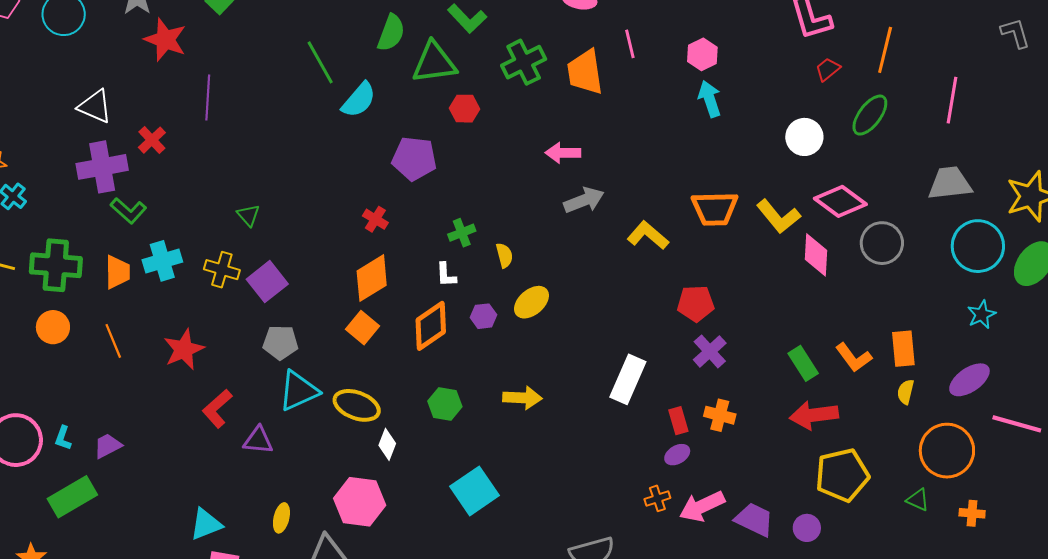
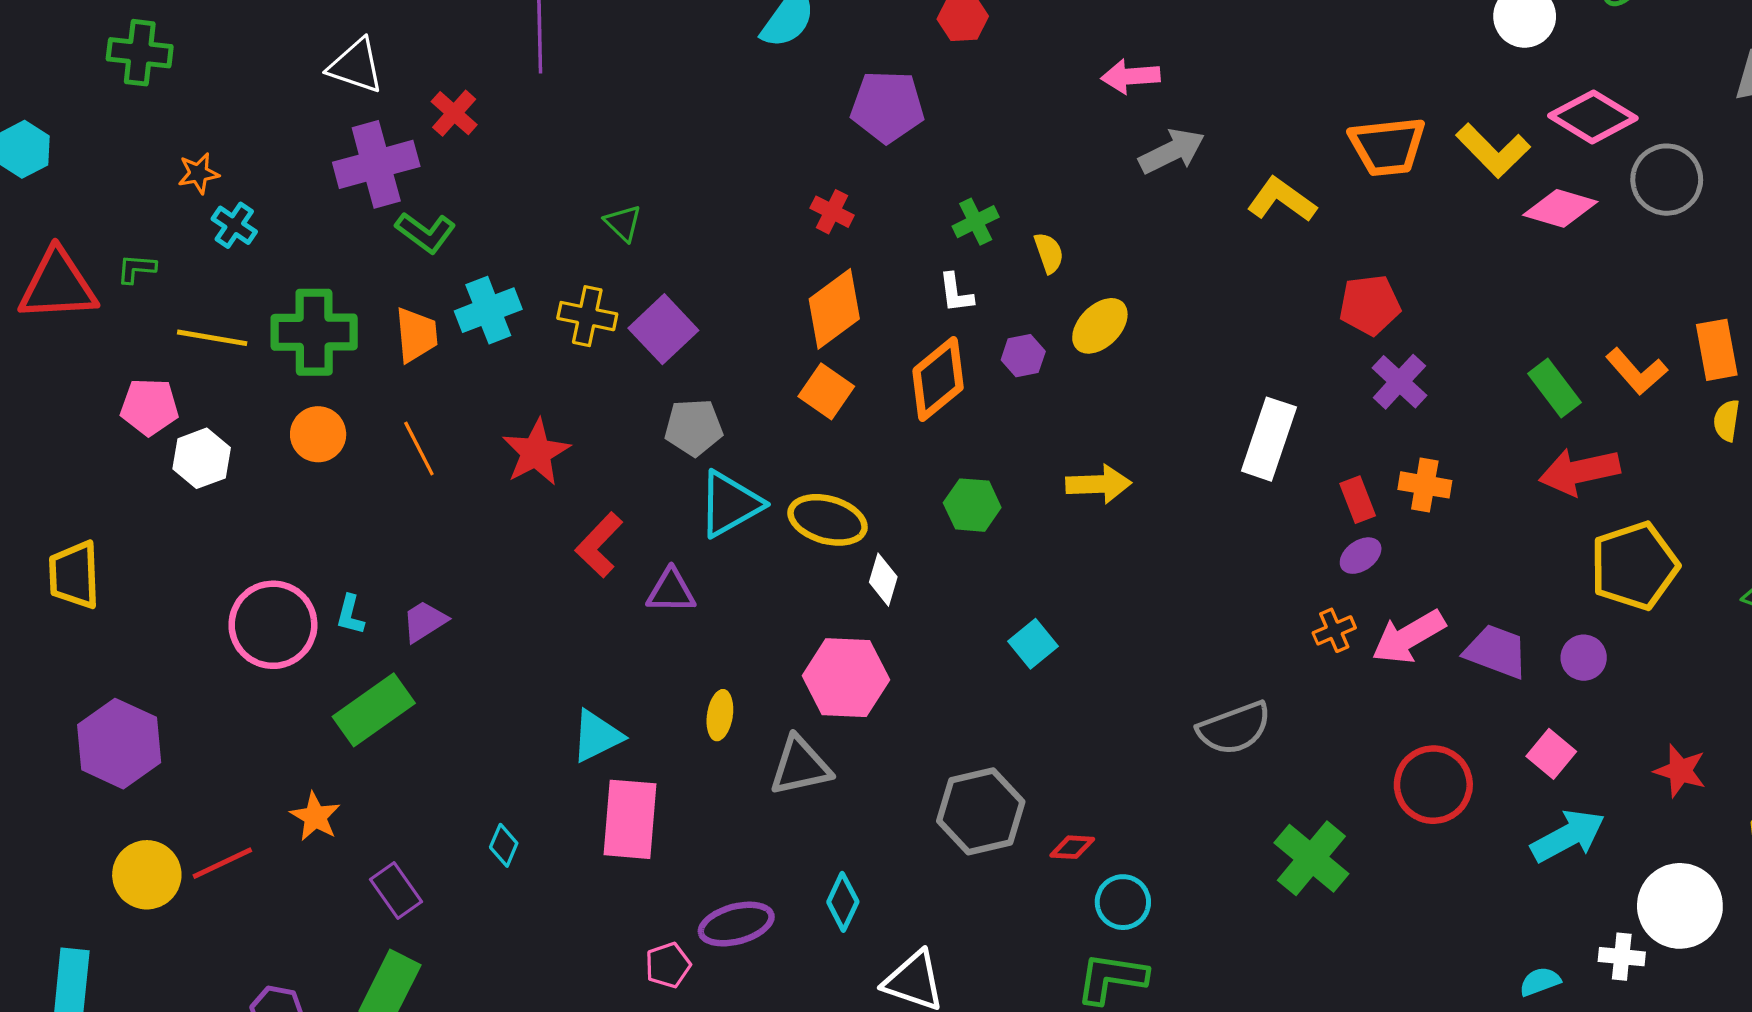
pink diamond: (816, 255) -> (1560, 208), turned -72
cyan square: (475, 491) -> (1033, 644), size x0.6

